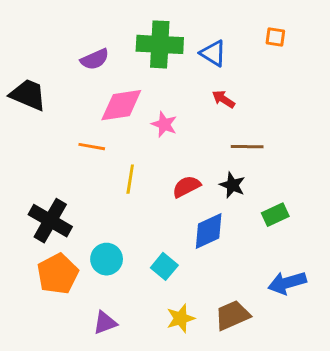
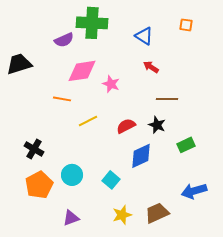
green cross: (160, 44) -> (92, 23), moved
black trapezoid: (28, 95) -> (19, 64), turned -40
yellow line: (130, 179) -> (88, 121), turned 54
black cross: (50, 221) -> (34, 149), size x0.7

